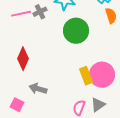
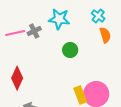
green circle: (76, 31) -> (70, 50), size x0.6

